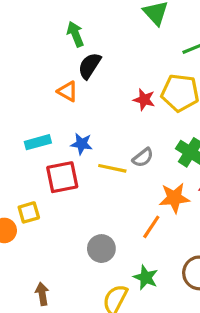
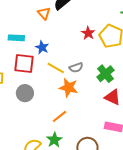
orange star: (174, 198) -> (69, 88), moved
orange line: (151, 227) -> (59, 116), moved
gray circle: (101, 249) -> (25, 93), moved

